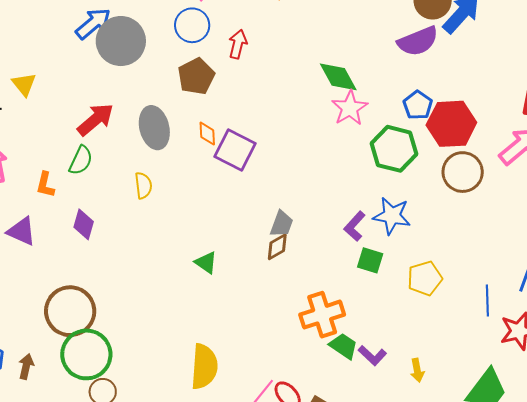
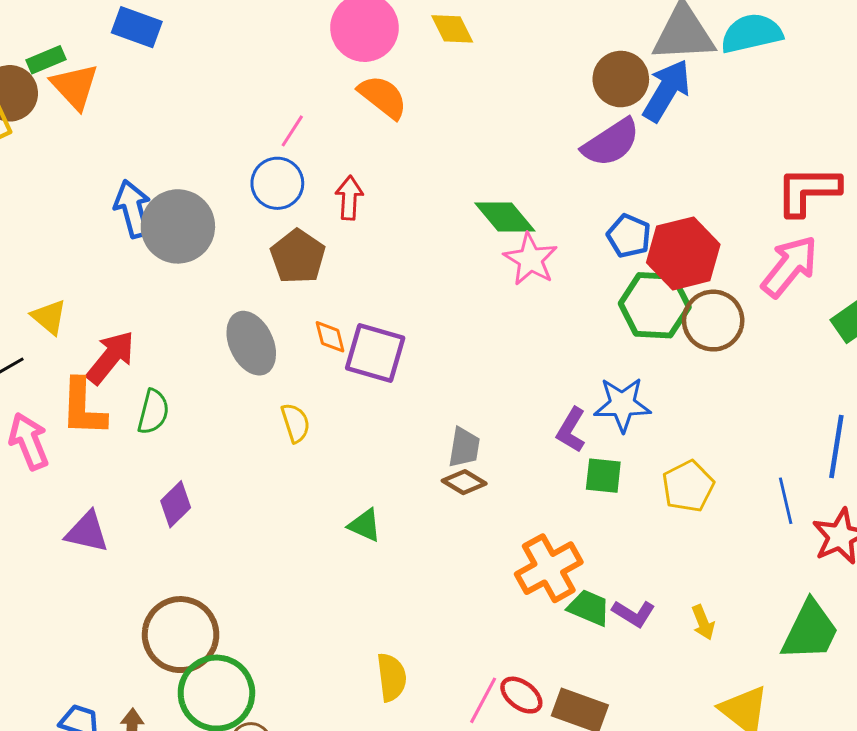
blue arrow: (93, 24) -> (133, 209), turned -54
red arrow: (95, 120) -> (111, 357), moved
green hexagon: (394, 149) -> (655, 305), moved
orange L-shape: (45, 185) -> (83, 407), moved, size x1.6
yellow semicircle: (143, 185) -> (295, 423), moved
purple diamond: (84, 224) -> (176, 504), turned 40
brown diamond: (277, 247) -> (464, 482), turned 72
yellow semicircle: (204, 367) -> (392, 677), size x0.7

